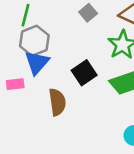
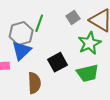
gray square: (88, 13) -> (73, 17), moved
green line: (26, 15) -> (39, 23), moved

